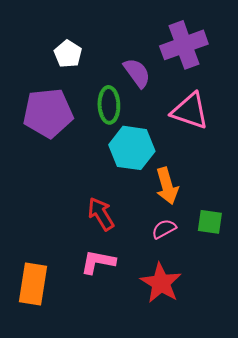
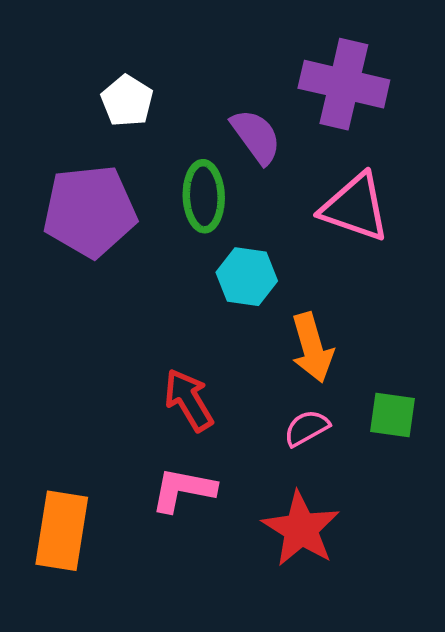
purple cross: (184, 45) -> (344, 84), turned 33
cyan hexagon: (132, 148) -> (247, 277), size x0.7

